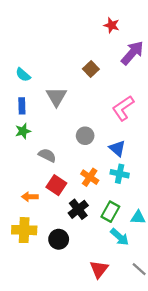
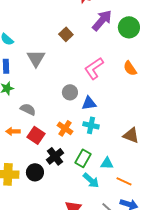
gray circle: (85, 136) -> (70, 92), moved
blue triangle: (117, 148) -> (89, 103), turned -49
orange arrow: (30, 197) -> (13, 131), moved
black circle: (59, 239) -> (35, 172), moved

